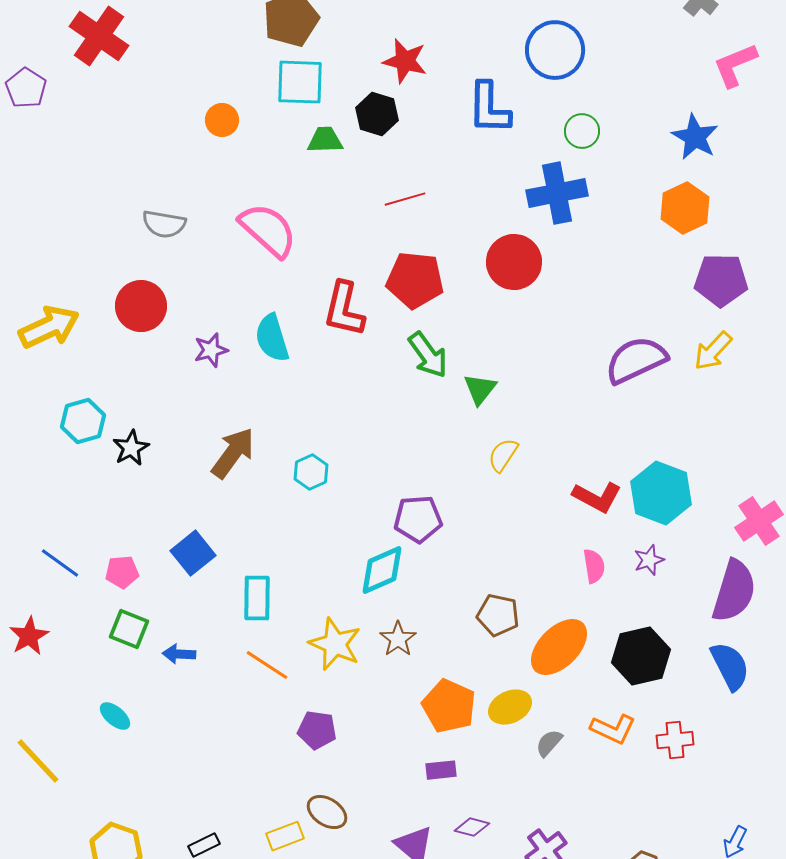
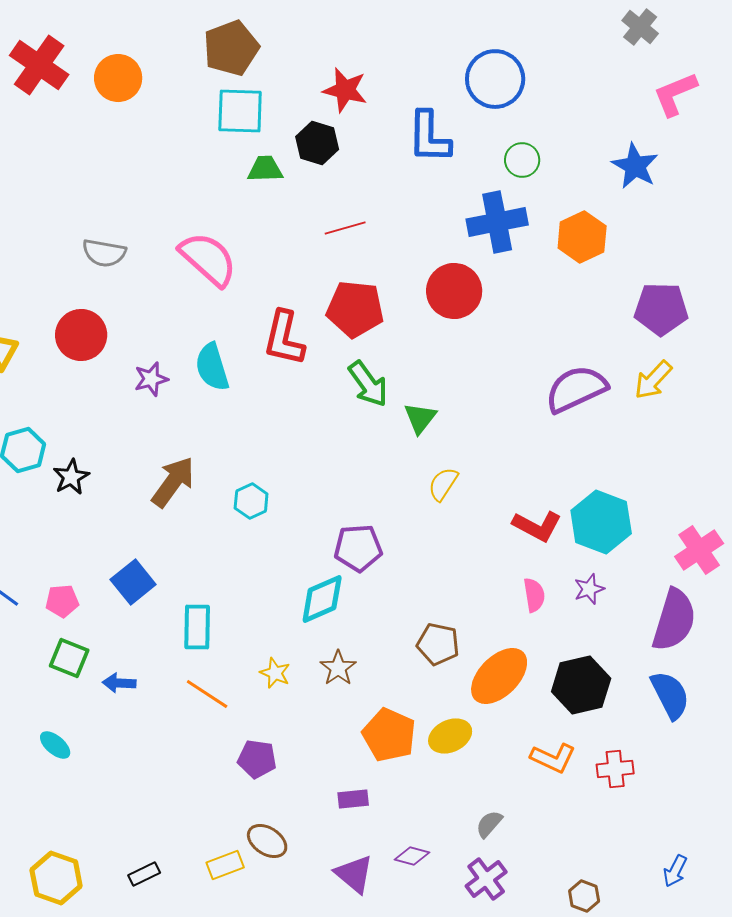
orange circle: (222, 120) -> (118, 78), moved, size x1.4
orange hexagon: (685, 208) -> (582, 237), moved
yellow star: (335, 644) -> (275, 673), size x0.6
gray semicircle: (549, 743) -> (489, 824), moved
purple rectangle: (441, 770) -> (353, 799), moved

